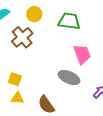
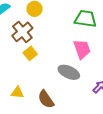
green trapezoid: (69, 21) -> (85, 19), moved
yellow square: (15, 79) -> (30, 53), moved, turned 32

